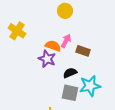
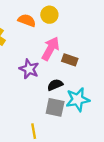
pink arrow: (66, 41) -> (51, 49), size x1.5
orange semicircle: (53, 46) -> (27, 20), moved

